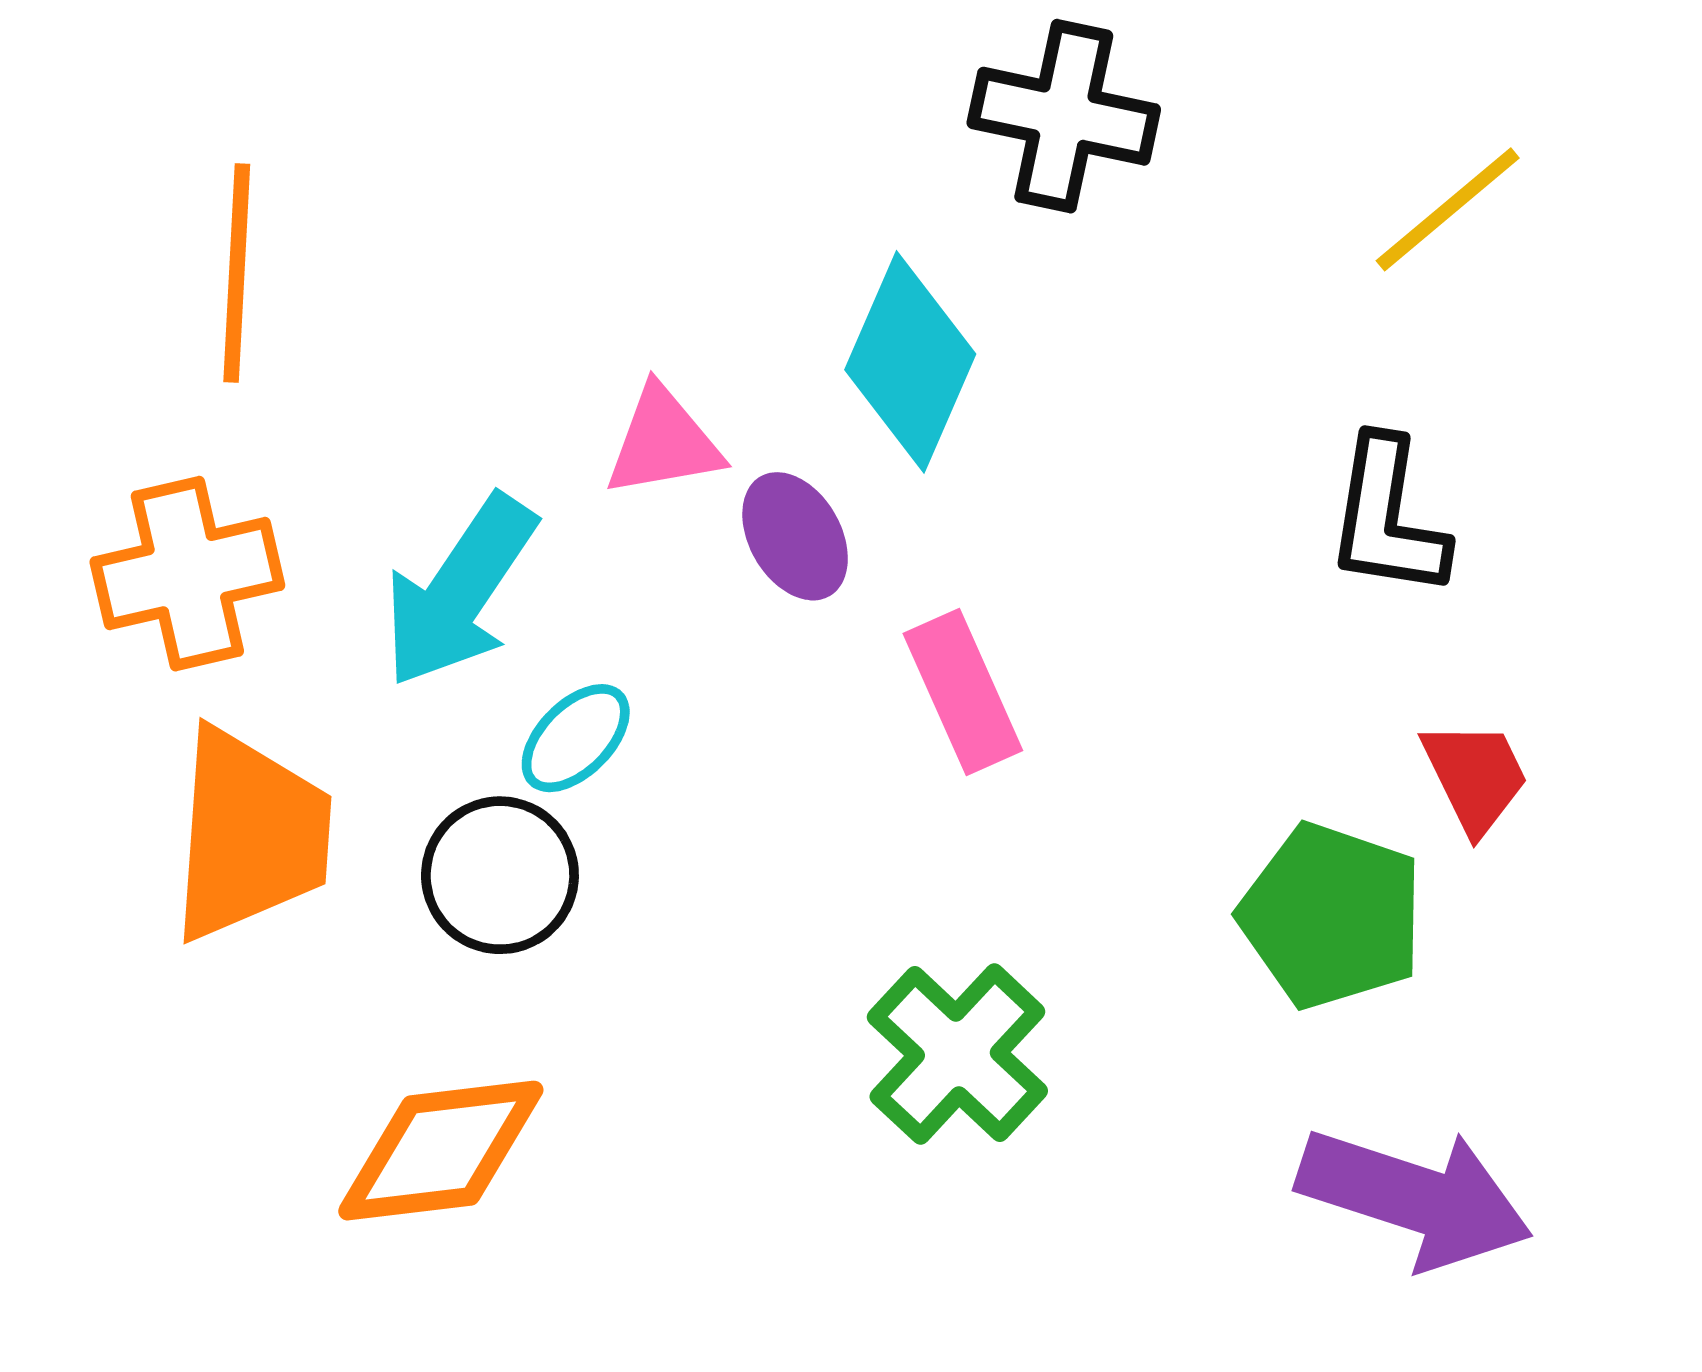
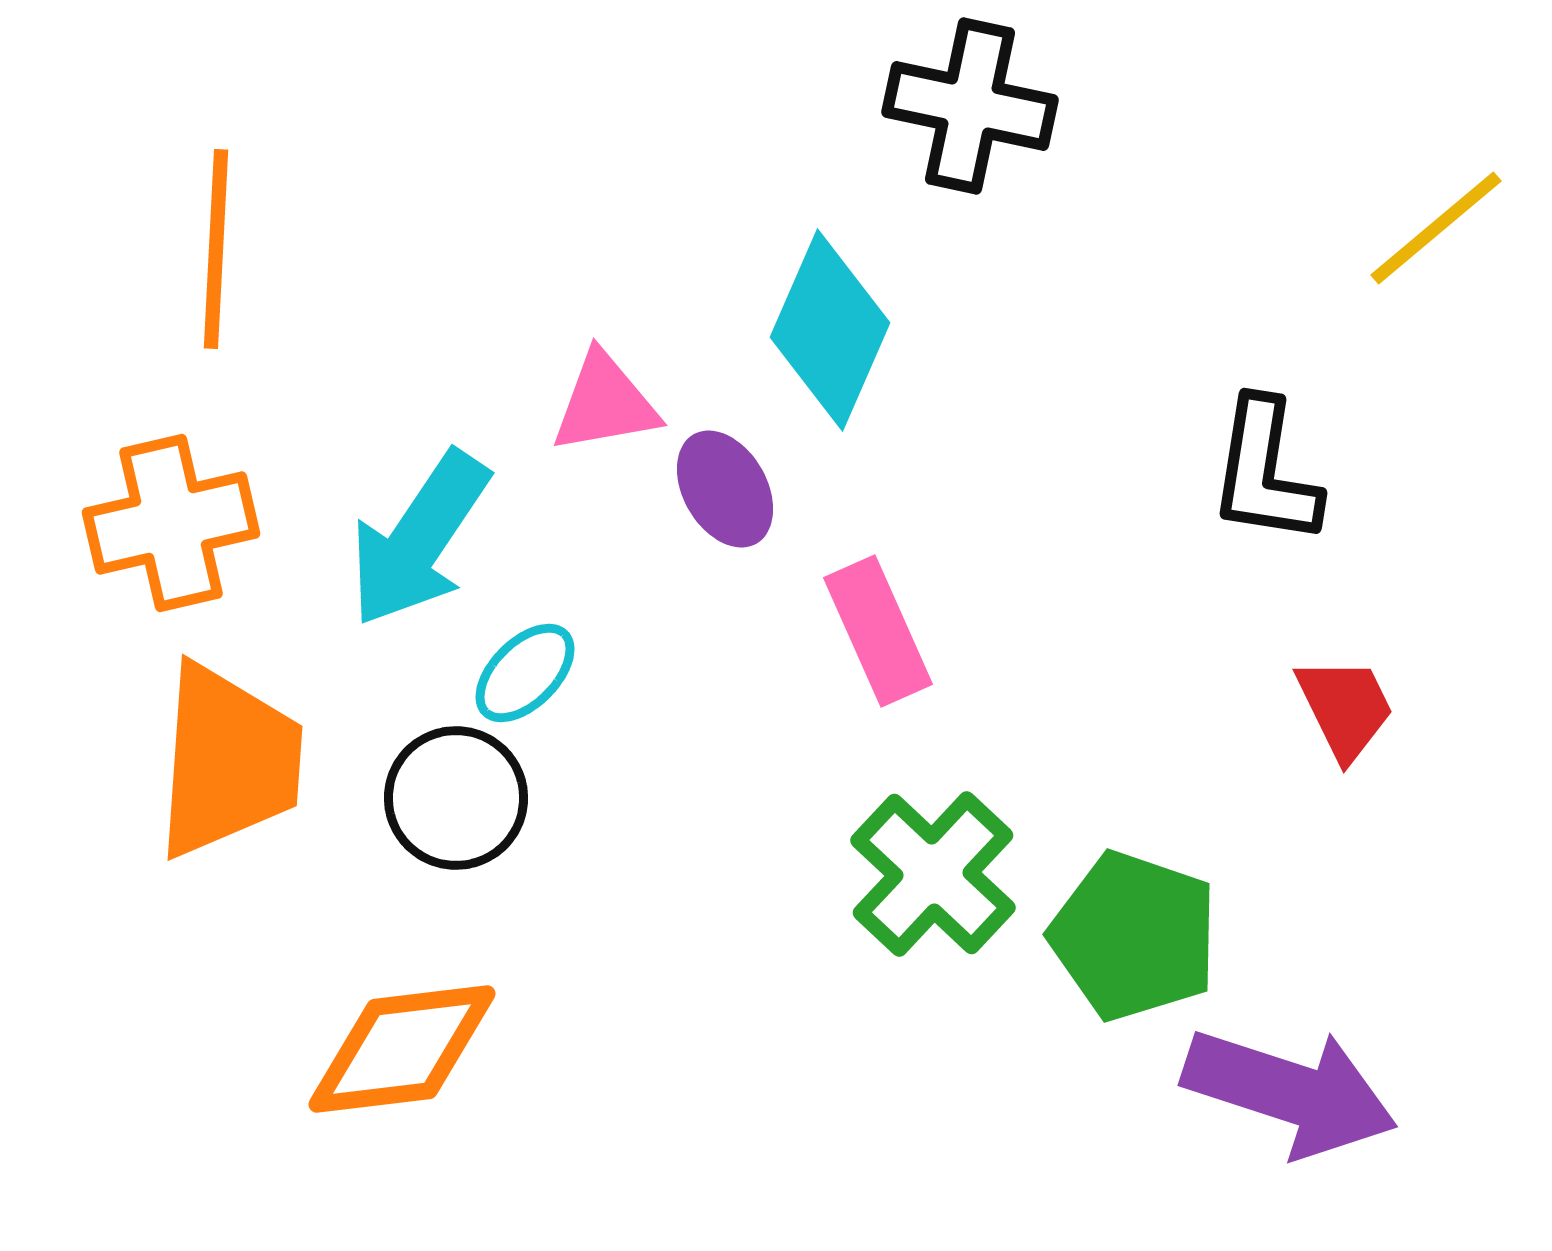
yellow line: (1448, 209) -> (1436, 228), moved
green pentagon: (1331, 916) -> (1134, 936), moved
green cross: (957, 1054) -> (933, 874), moved

